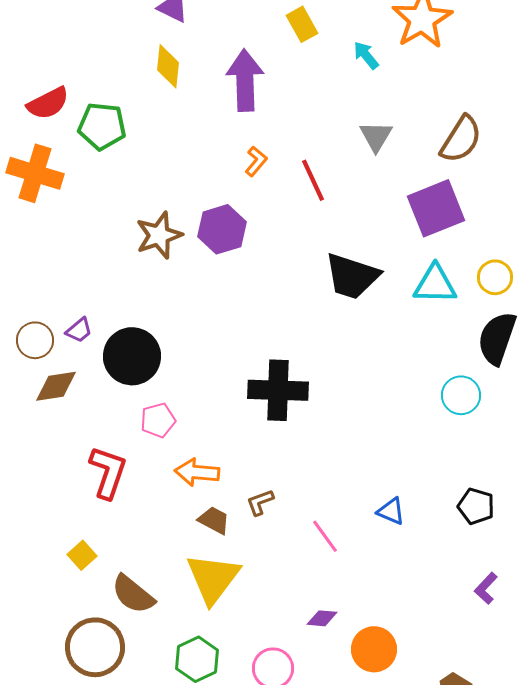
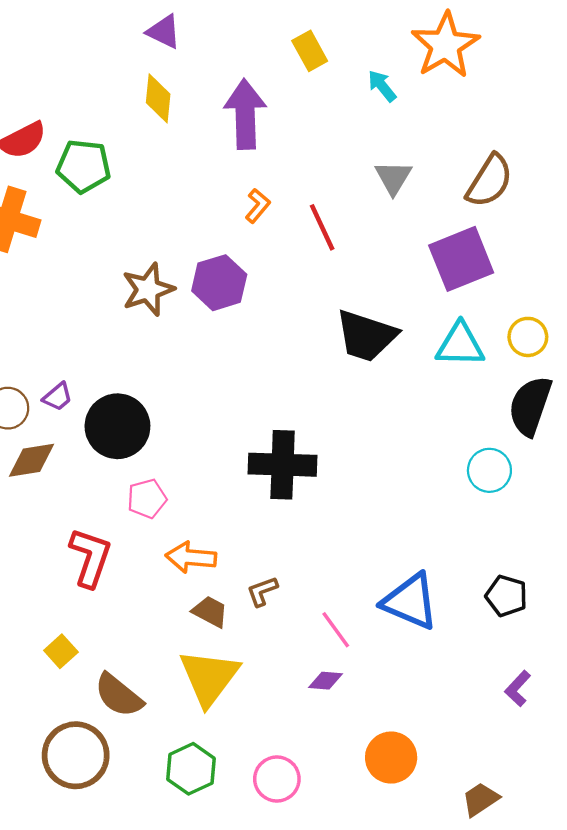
blue triangle: (391, 511) -> (410, 601), size x1.8
purple diamond: (322, 618) -> (326, 681), moved

